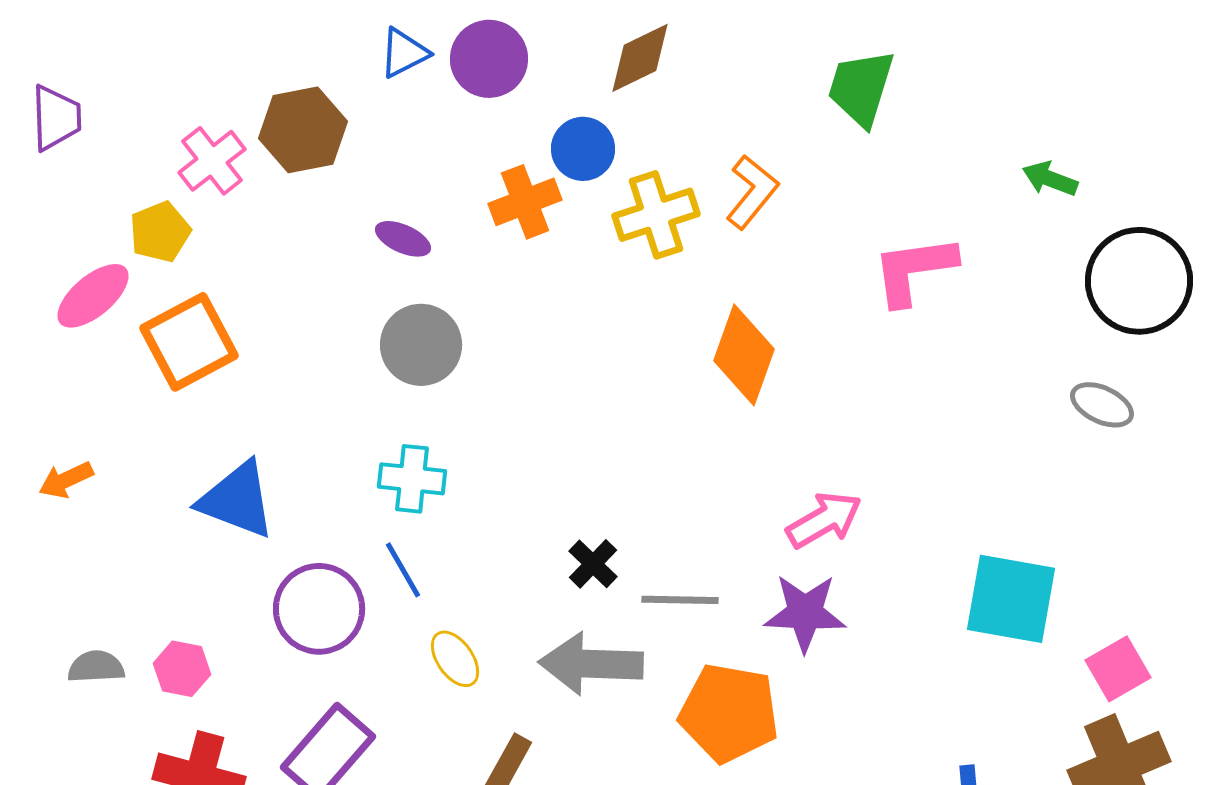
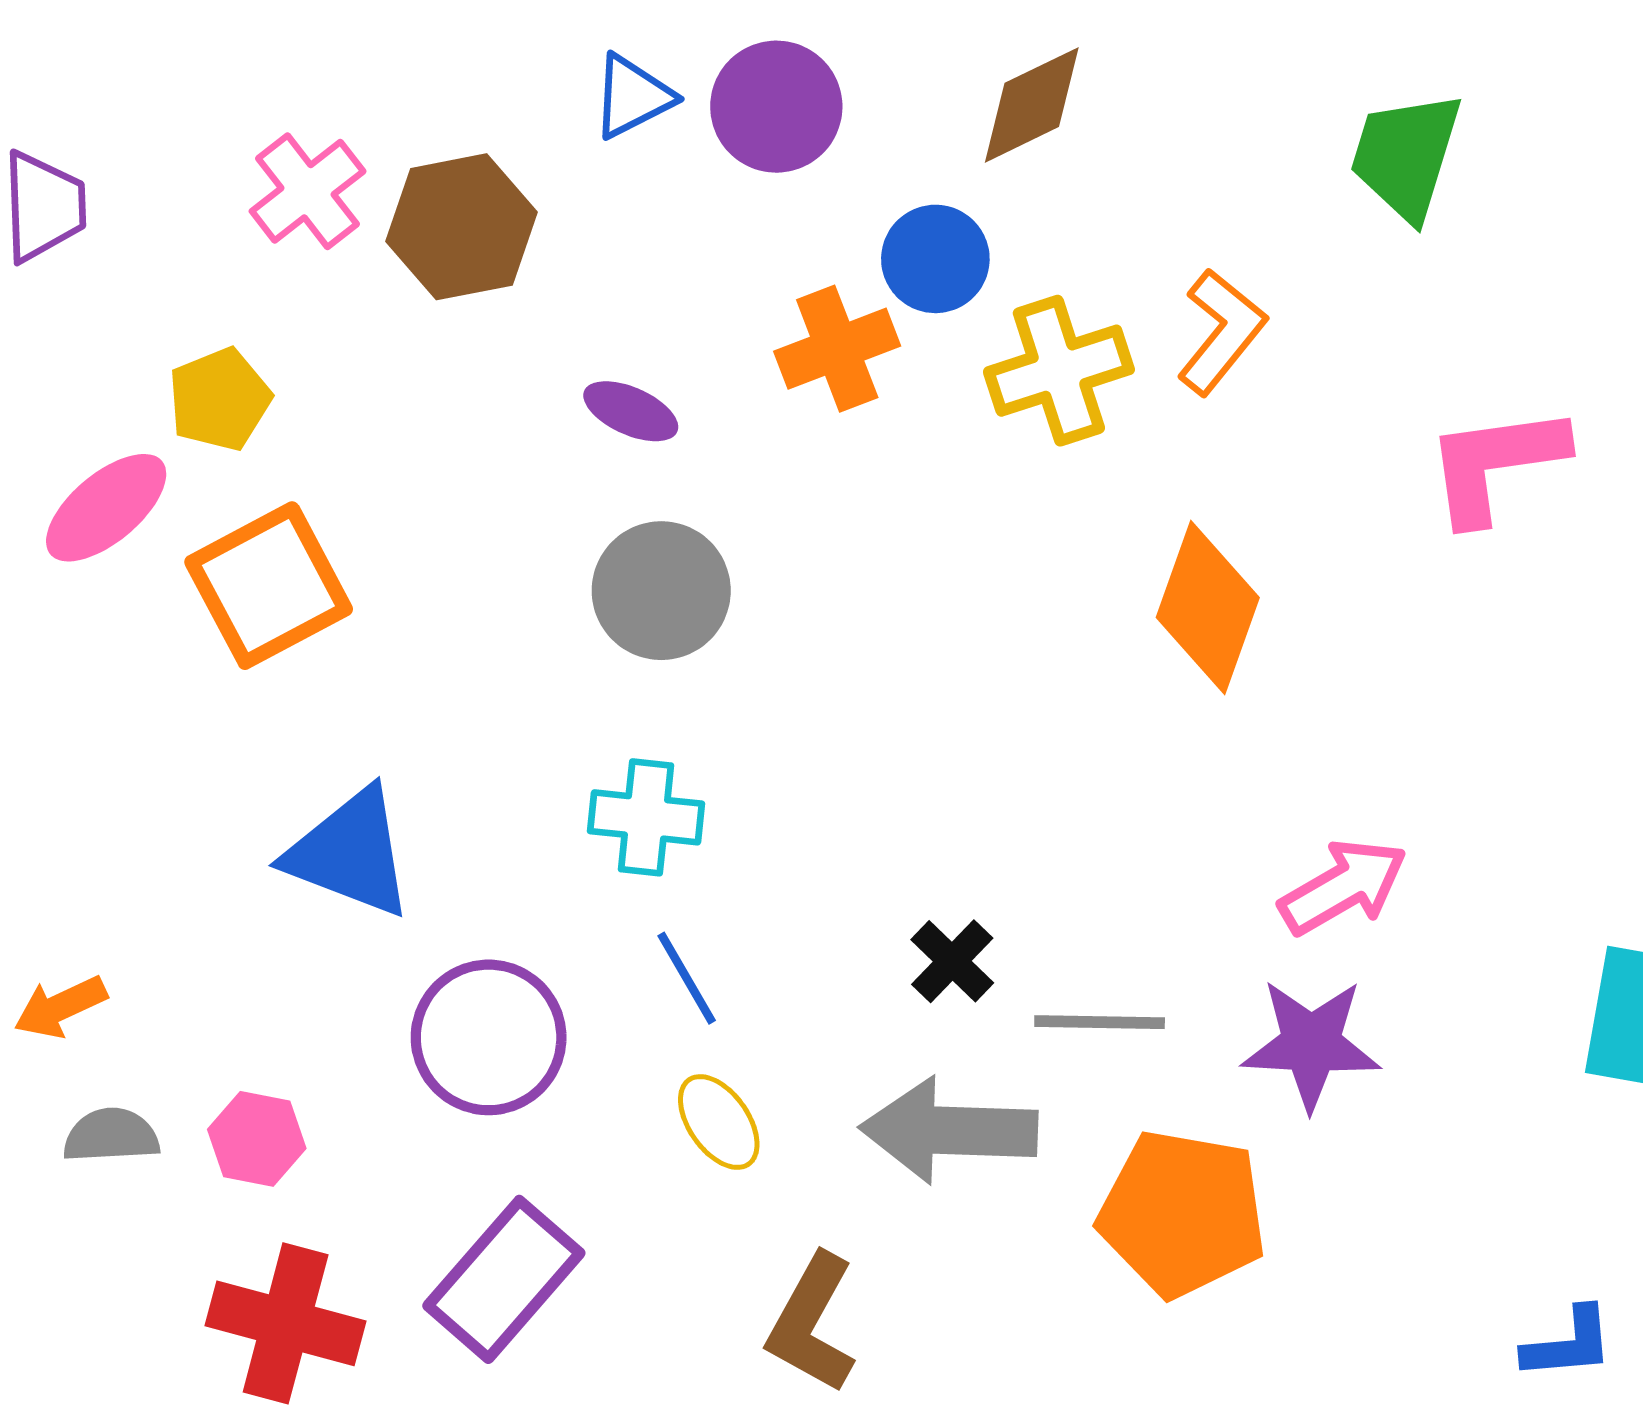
pink cross: (212, 161) -> (308, 191), moved
orange arrow: (66, 480) -> (60, 1007), moved
blue line: (403, 570) -> (687, 978), moved

